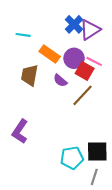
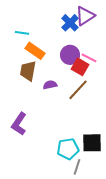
purple triangle: (90, 30) -> (85, 16), moved
orange rectangle: (50, 54) -> (35, 51), moved
purple semicircle: (60, 81) -> (50, 85), moved, turned 128
gray line: (94, 177) -> (77, 167), moved

